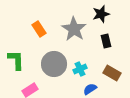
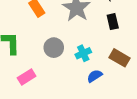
gray circle: (54, 64) -> (54, 48), size x0.7

